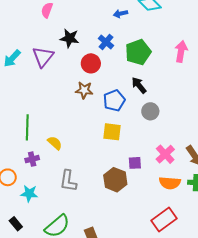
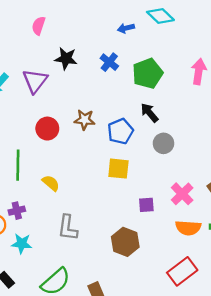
red circle: (91, 63) -> (47, 129), moved
purple cross: (32, 159) -> (17, 211), moved
brown hexagon: (115, 180) -> (125, 242), moved

